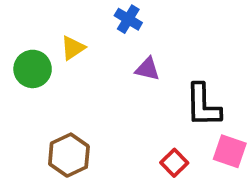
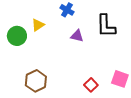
black L-shape: (203, 105) -> (106, 26), moved

